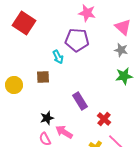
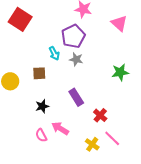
purple pentagon: (77, 40) -> (73, 36), turned -30
gray star: (121, 50) -> (76, 59), moved
black star: (47, 118) -> (42, 106), moved

